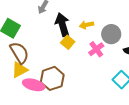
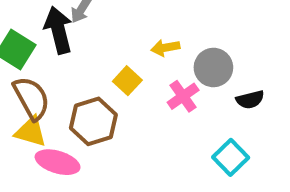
black arrow: (62, 25) -> (58, 30), moved
yellow triangle: (20, 70) -> (31, 132), turned 42
brown hexagon: (52, 78) -> (93, 121), moved

